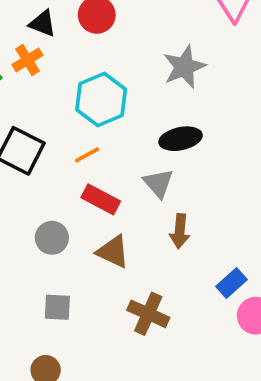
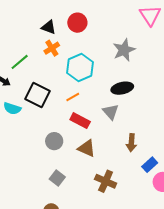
orange cross: (27, 60) -> (52, 48), moved
brown arrow: (180, 231) -> (131, 143), moved
gray square: (57, 307) -> (57, 178), turned 35

